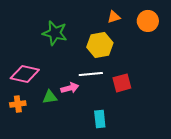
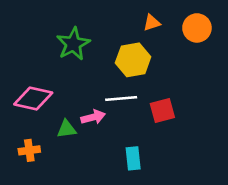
green star: (55, 33) -> (73, 44), turned 30
orange cross: (18, 104) -> (29, 150), moved

